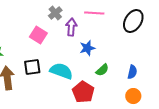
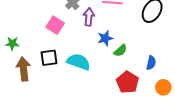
green semicircle: (102, 70) -> (120, 51), moved
red pentagon: (83, 92) -> (128, 82), moved
orange circle: (133, 96) -> (163, 87), moved

